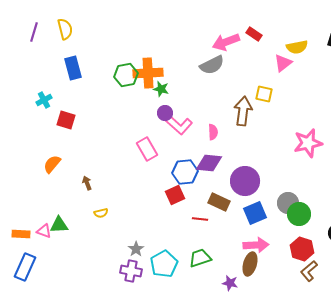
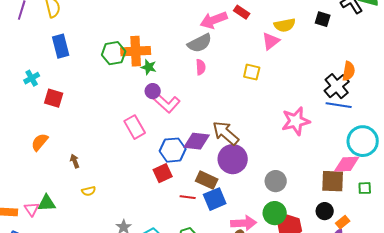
brown arrow: (243, 111) -> (226, 133), moved, turned -56
pink semicircle: (213, 132) -> (201, 67), moved
blue square: (255, 213) -> (215, 199), moved
green circle: (299, 214) -> (275, 213), moved
pink triangle: (44, 231) -> (32, 209), turned 35

